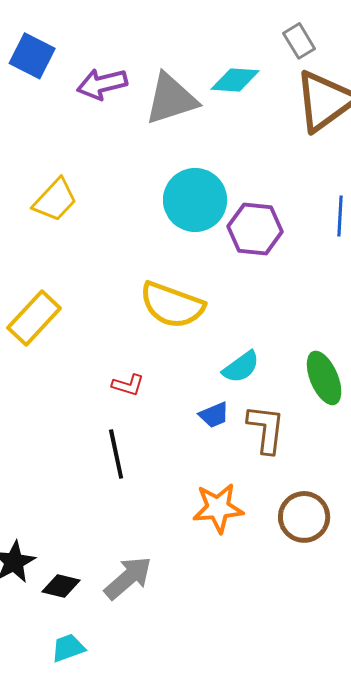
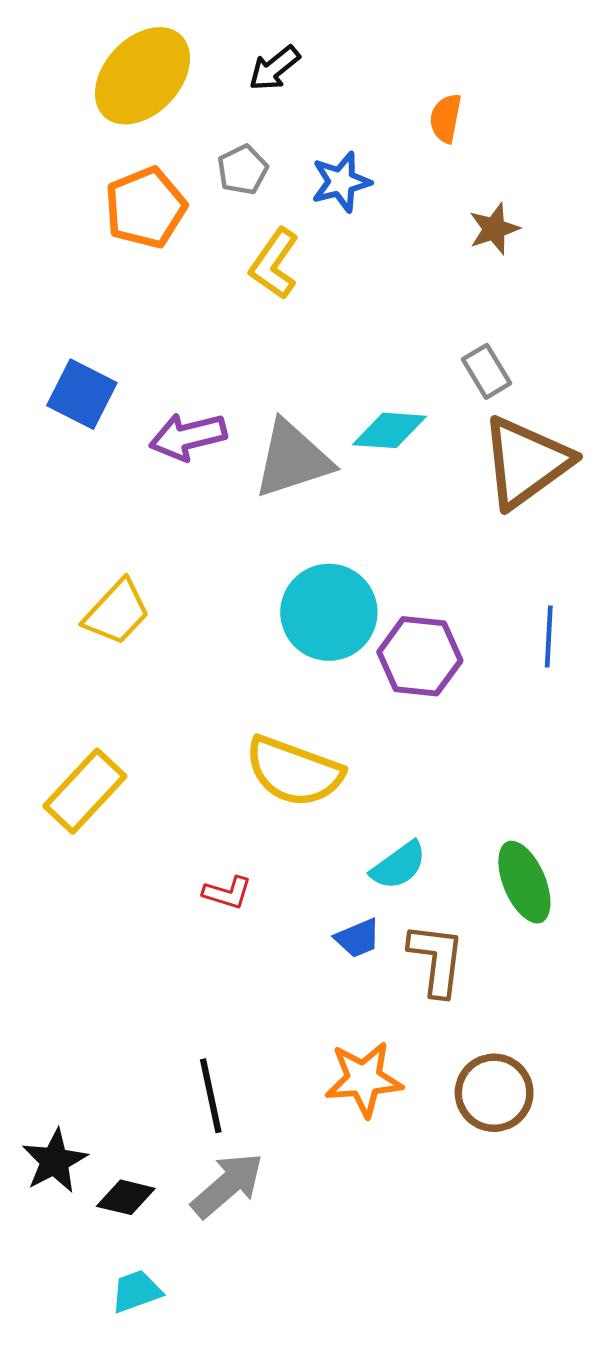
black line: (116, 454) -> (211, 1096), moved

